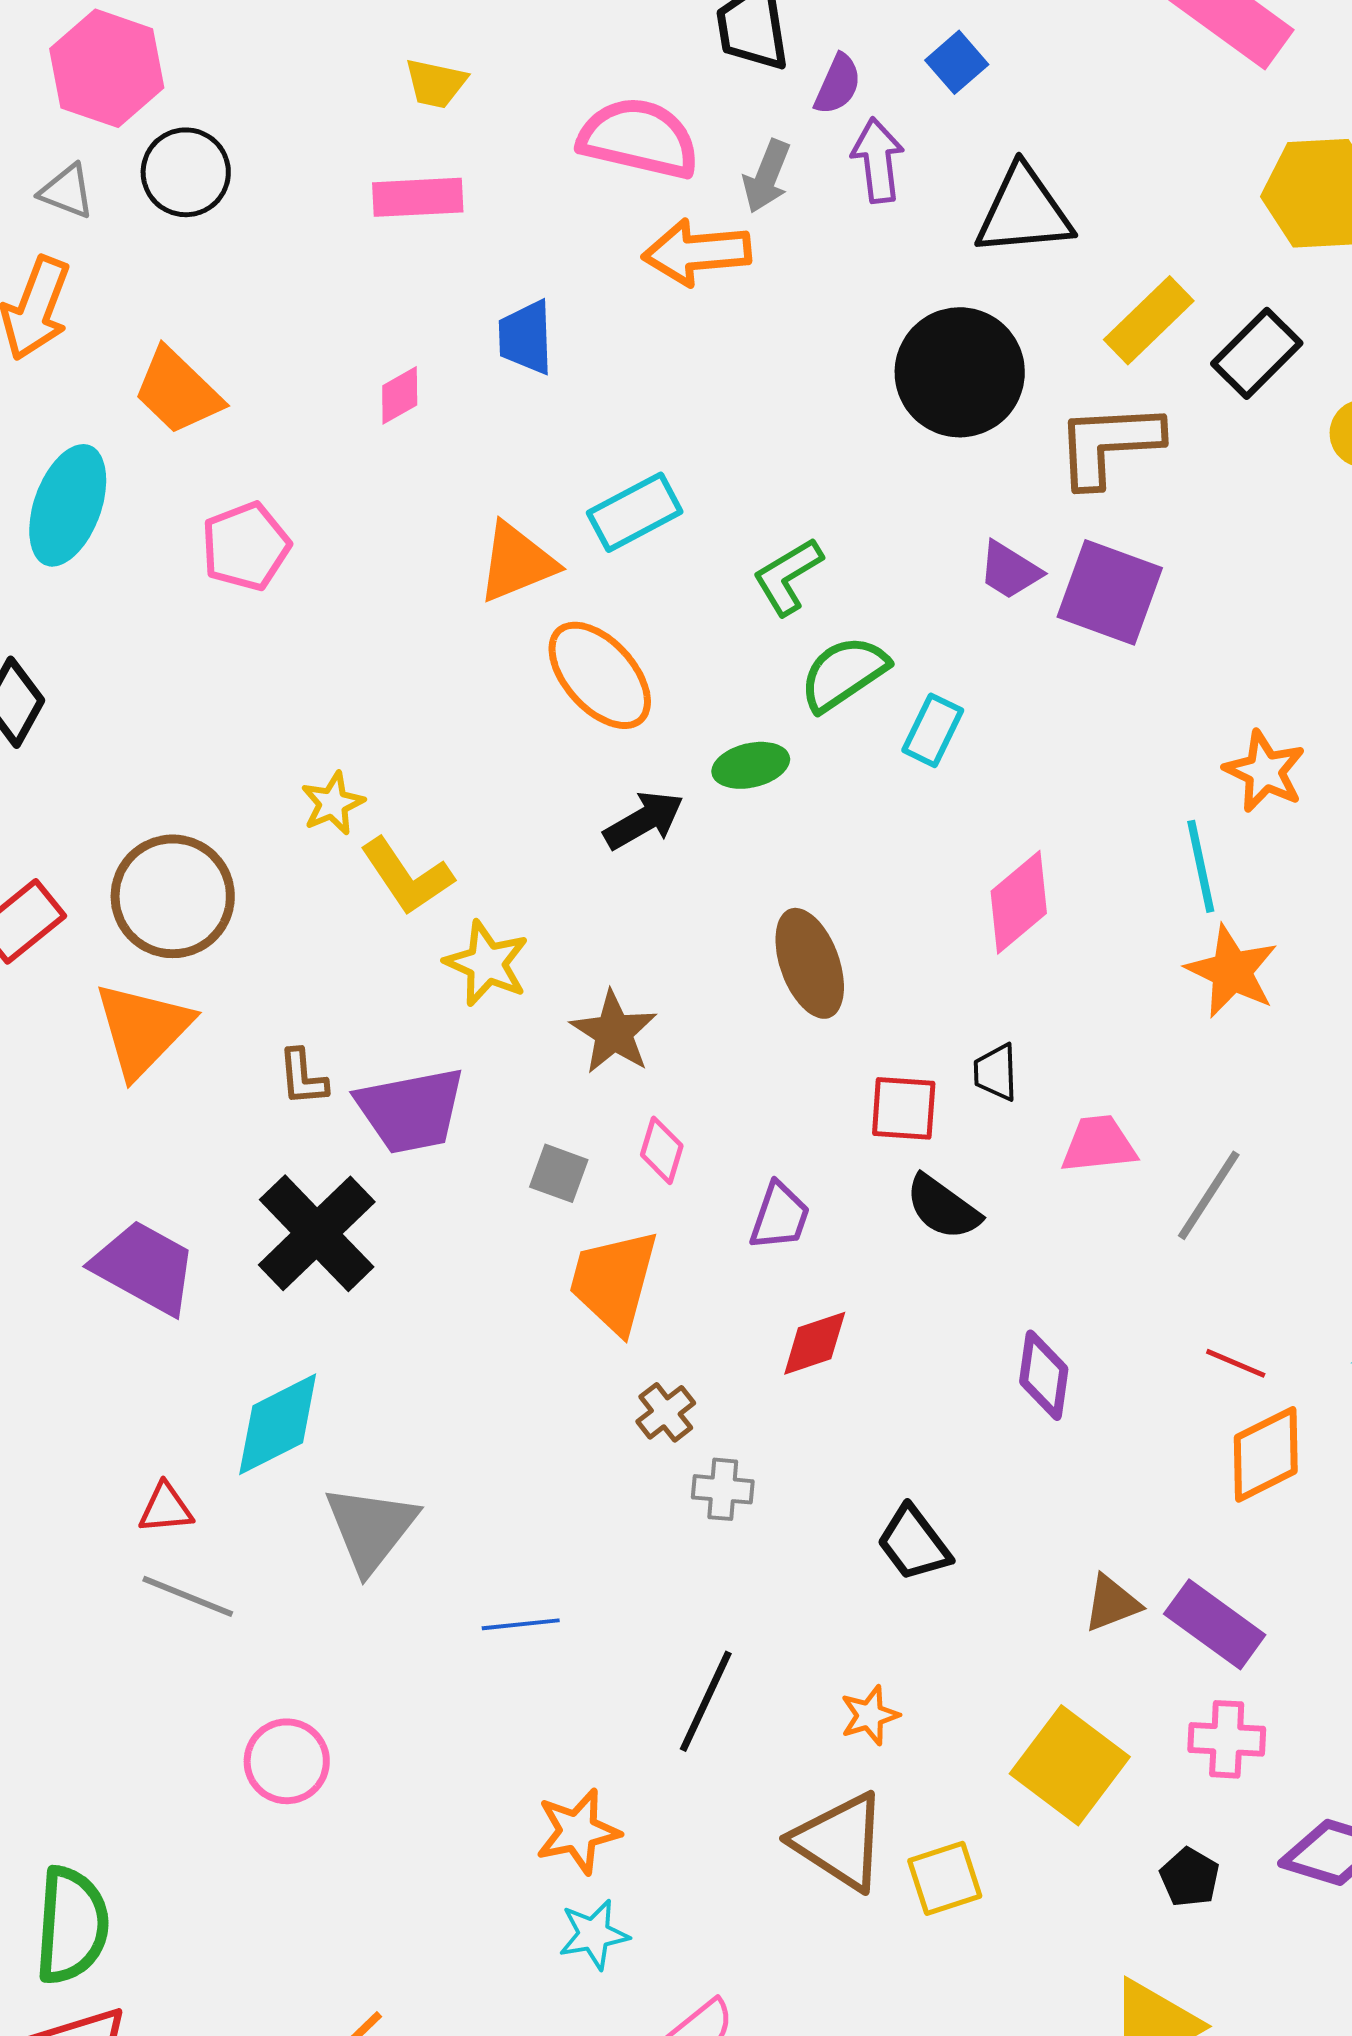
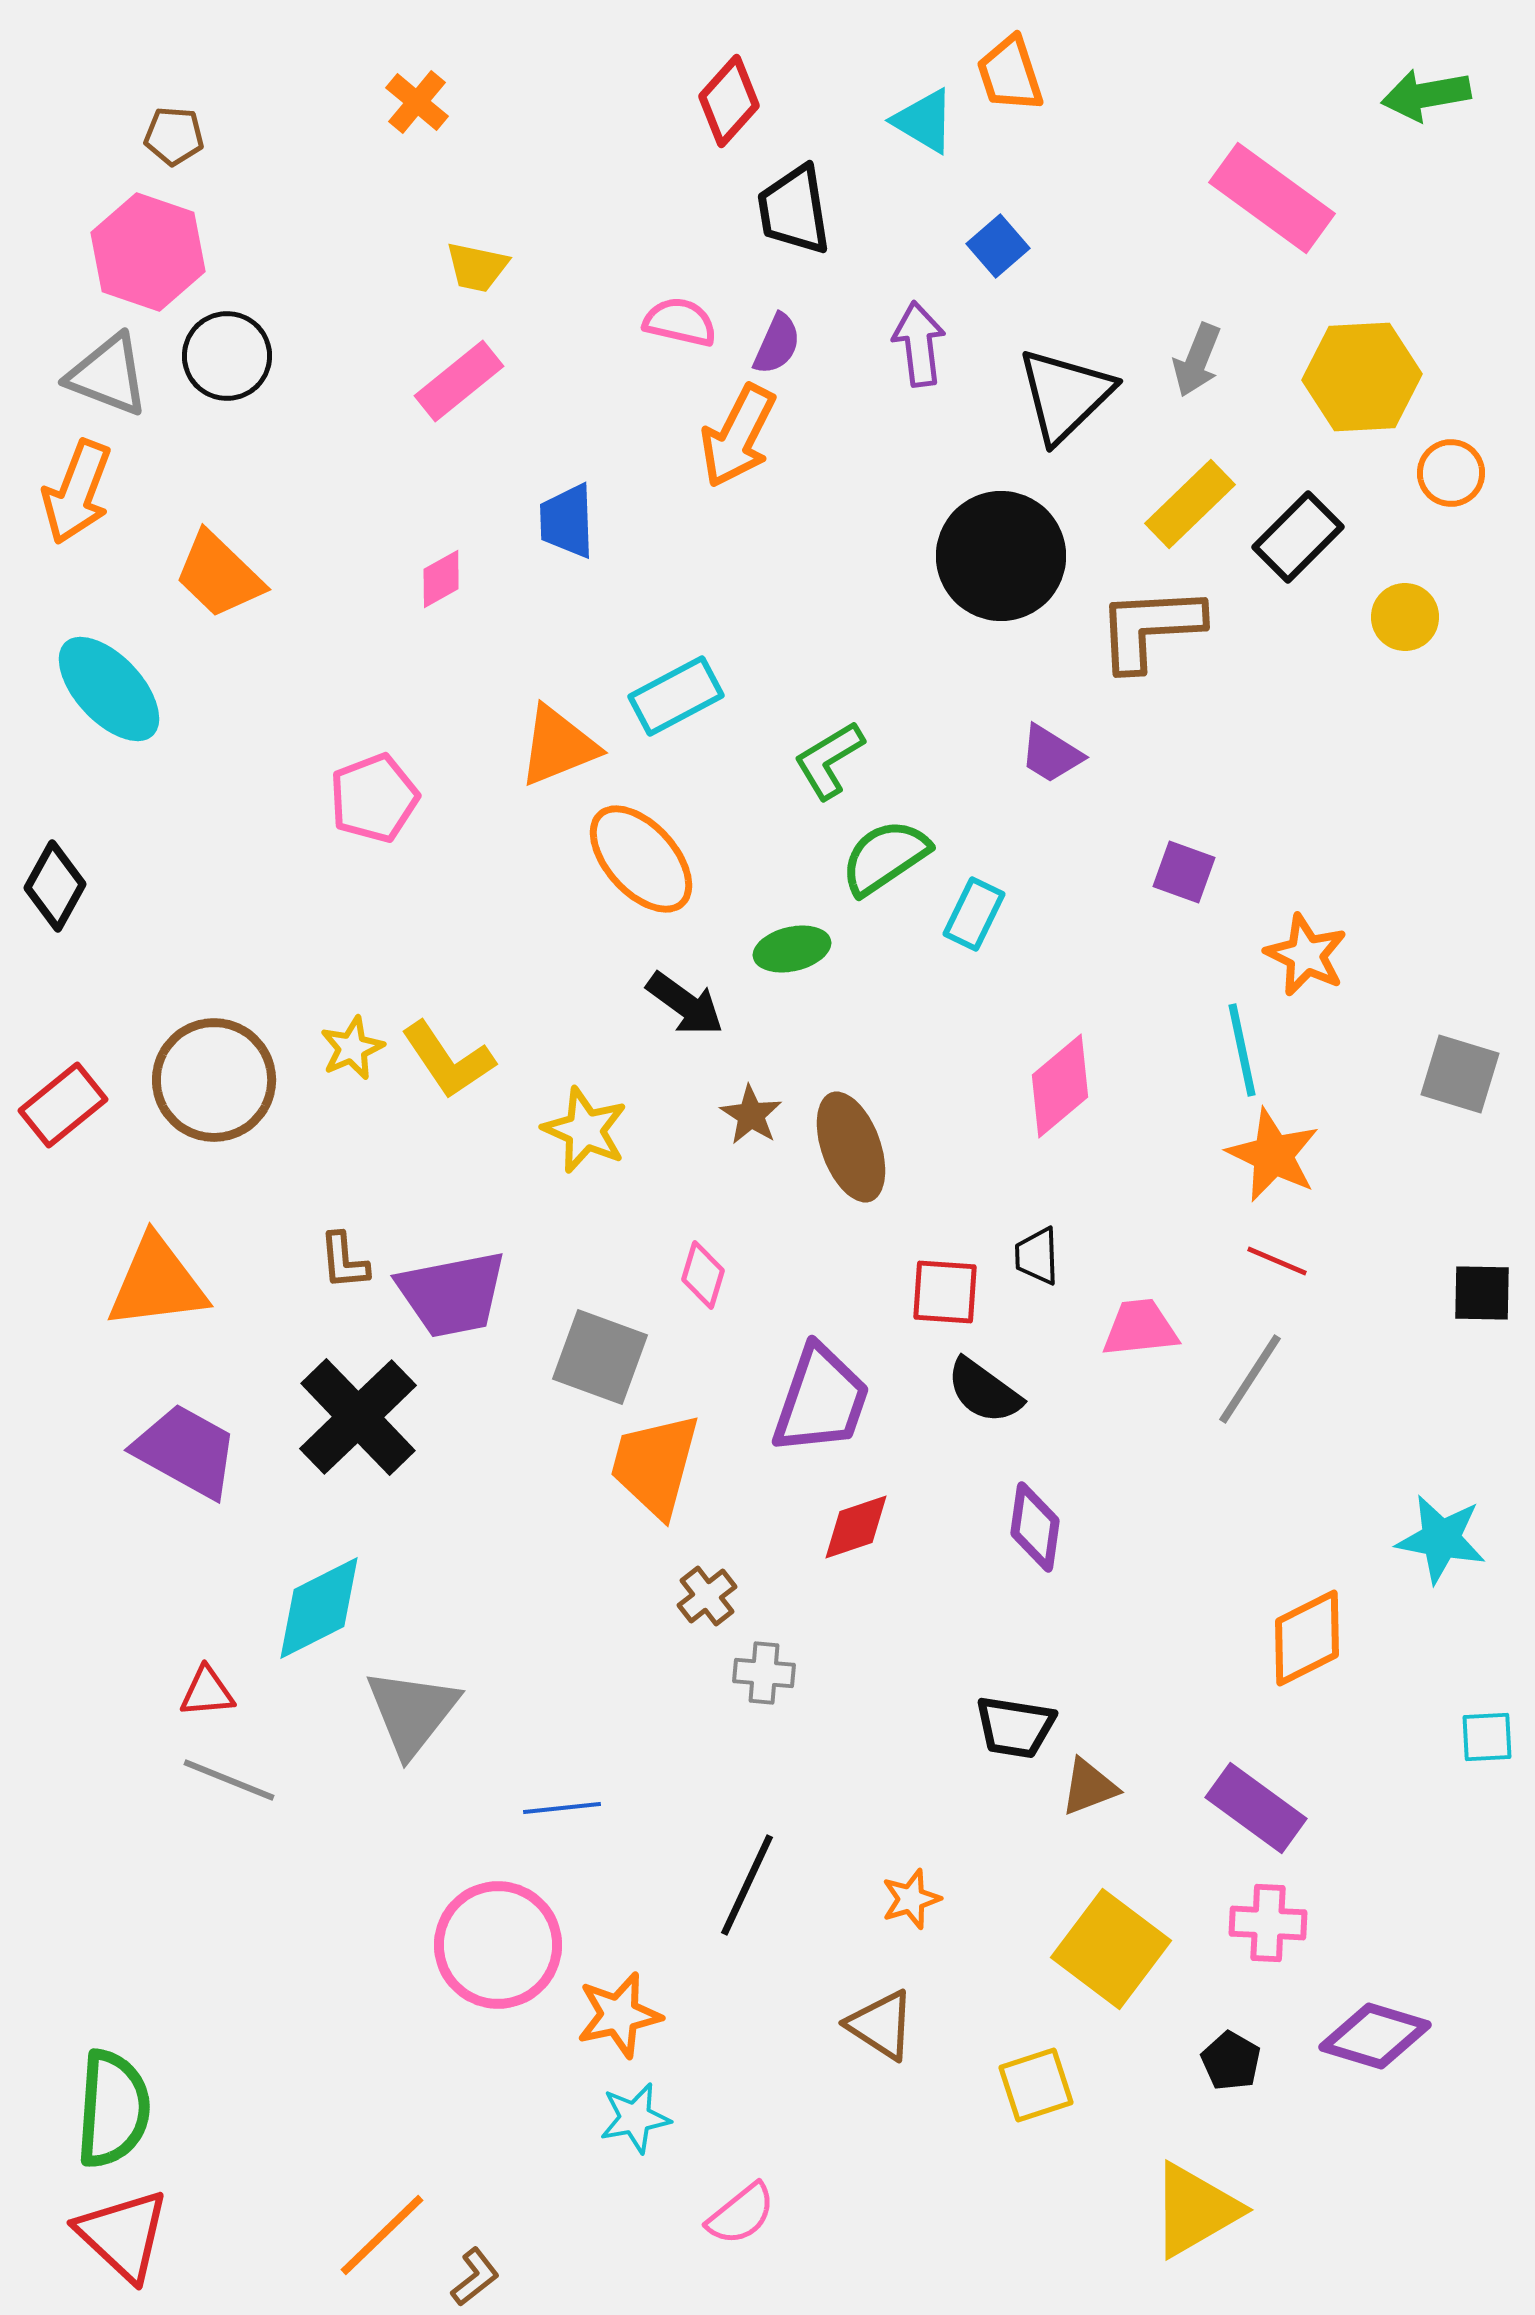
purple semicircle: (838, 84) -> (777, 344), moved
pink semicircle: (639, 138) -> (680, 322), size x0.6
gray arrow: (767, 176) -> (1197, 360), moved
gray triangle: (67, 191) -> (108, 375), size x1.5
pink rectangle: (418, 197) -> (459, 381), turned -36
black triangle: (1024, 211) -> (1065, 395), turned -39
orange arrow: (697, 252) -> (738, 436), turned -58
cyan ellipse: (68, 505) -> (109, 689), turned -63
pink pentagon: (246, 546) -> (374, 798), moved
purple square: (1110, 592) -> (1184, 872), moved, size x0.6
yellow star: (333, 803) -> (352, 1048), moved
black arrow: (644, 820) -> (685, 1004), turned 66
yellow star: (487, 963) -> (585, 1130), moved
orange triangle: (143, 1029) -> (157, 1283), moved, turned 39
brown star: (614, 1032) -> (751, 1115), moved, size x0.7
pink diamond: (662, 1150) -> (703, 1275), moved
gray square: (559, 1173) -> (600, 1357), size x1.6
purple trapezoid: (780, 1216) -> (821, 1400), size x1.6
red line: (1236, 1363) -> (1277, 1261), moved
purple diamond: (1044, 1375) -> (1035, 1527), moved
black trapezoid: (914, 1543) -> (1015, 1727), moved, turned -44
brown triangle: (1112, 1603) -> (1089, 1787), moved
pink circle: (287, 1761) -> (498, 1945), moved, size x1.5
brown triangle: (840, 1841) -> (881, 2025), size x0.7
yellow square: (945, 1878) -> (1036, 2085), moved

